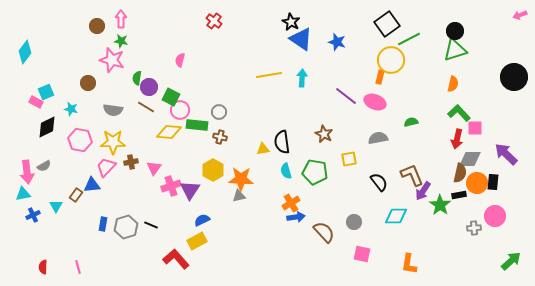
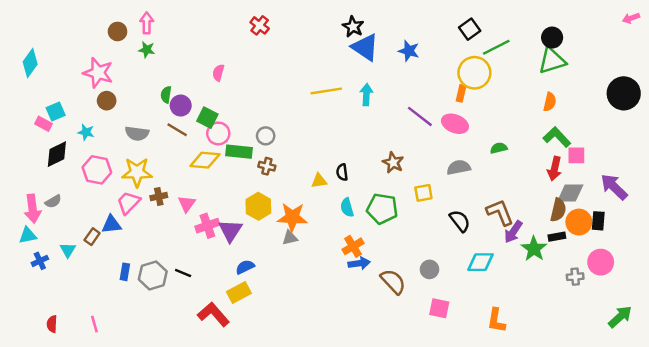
black square: (387, 24) -> (470, 29), size x0.7
pink star: (112, 60) -> (98, 73), moved
black semicircle: (282, 142) -> (342, 172), size x0.6

